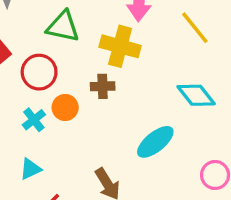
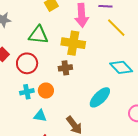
orange circle: (65, 107) -> (46, 91), moved
cyan cross: (34, 120) -> (27, 92), turned 32
cyan triangle: (30, 169) -> (40, 116), moved, turned 40

